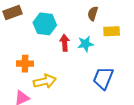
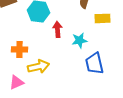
cyan star: (85, 44) -> (79, 40), moved
blue trapezoid: (103, 78) -> (94, 63), turned -35

